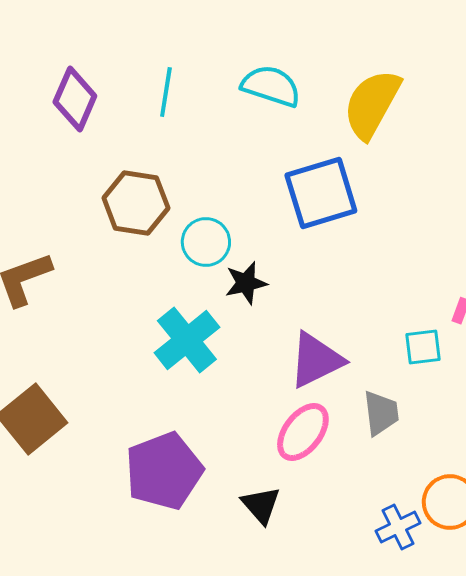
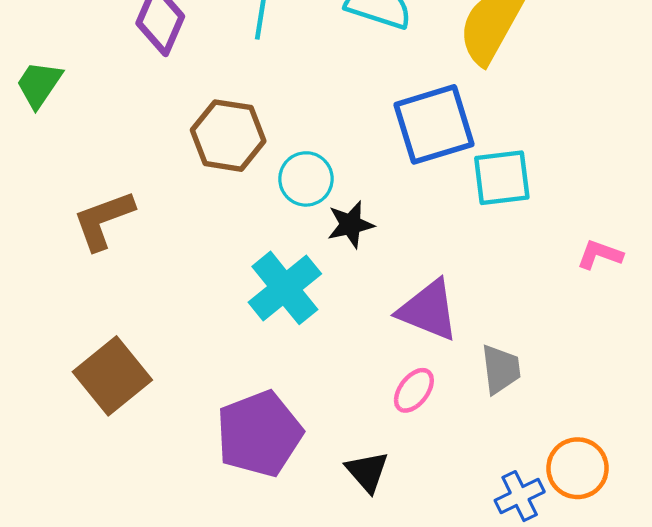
cyan square: (423, 347) -> (502, 178), moved, size x1.4
purple triangle: (316, 360) -> (428, 310), turned 48
pink ellipse: (303, 432) -> (414, 390), size x0.7

